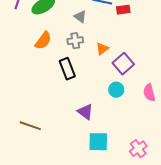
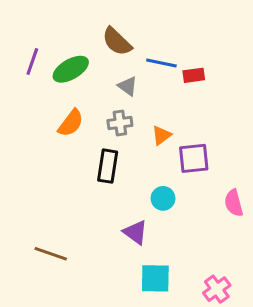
purple square: (123, 64) -> (194, 158), turned 35
black rectangle: (67, 69) -> (108, 166), turned 30
cyan circle: (116, 90) -> (163, 198), moved

